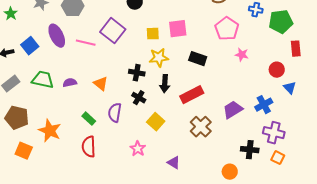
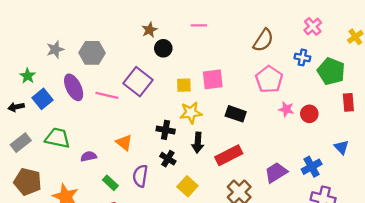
green star: (11, 14) -> (28, 76), moved
green pentagon: (281, 22) -> (331, 71), turned 30
red circle: (277, 70) -> (309, 114), moved
purple semicircle: (70, 83) -> (89, 156), moved

